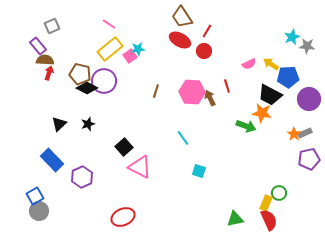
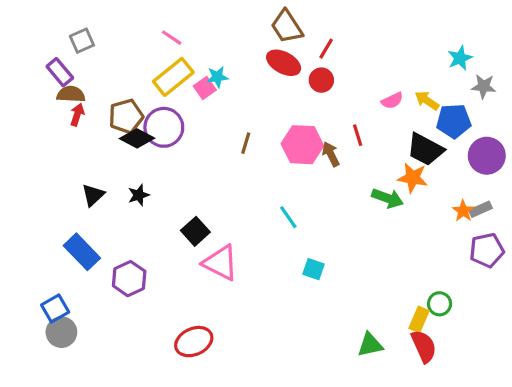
gray star: (307, 46) -> (484, 86), moved
brown pentagon: (80, 74) -> (126, 116), turned -30

